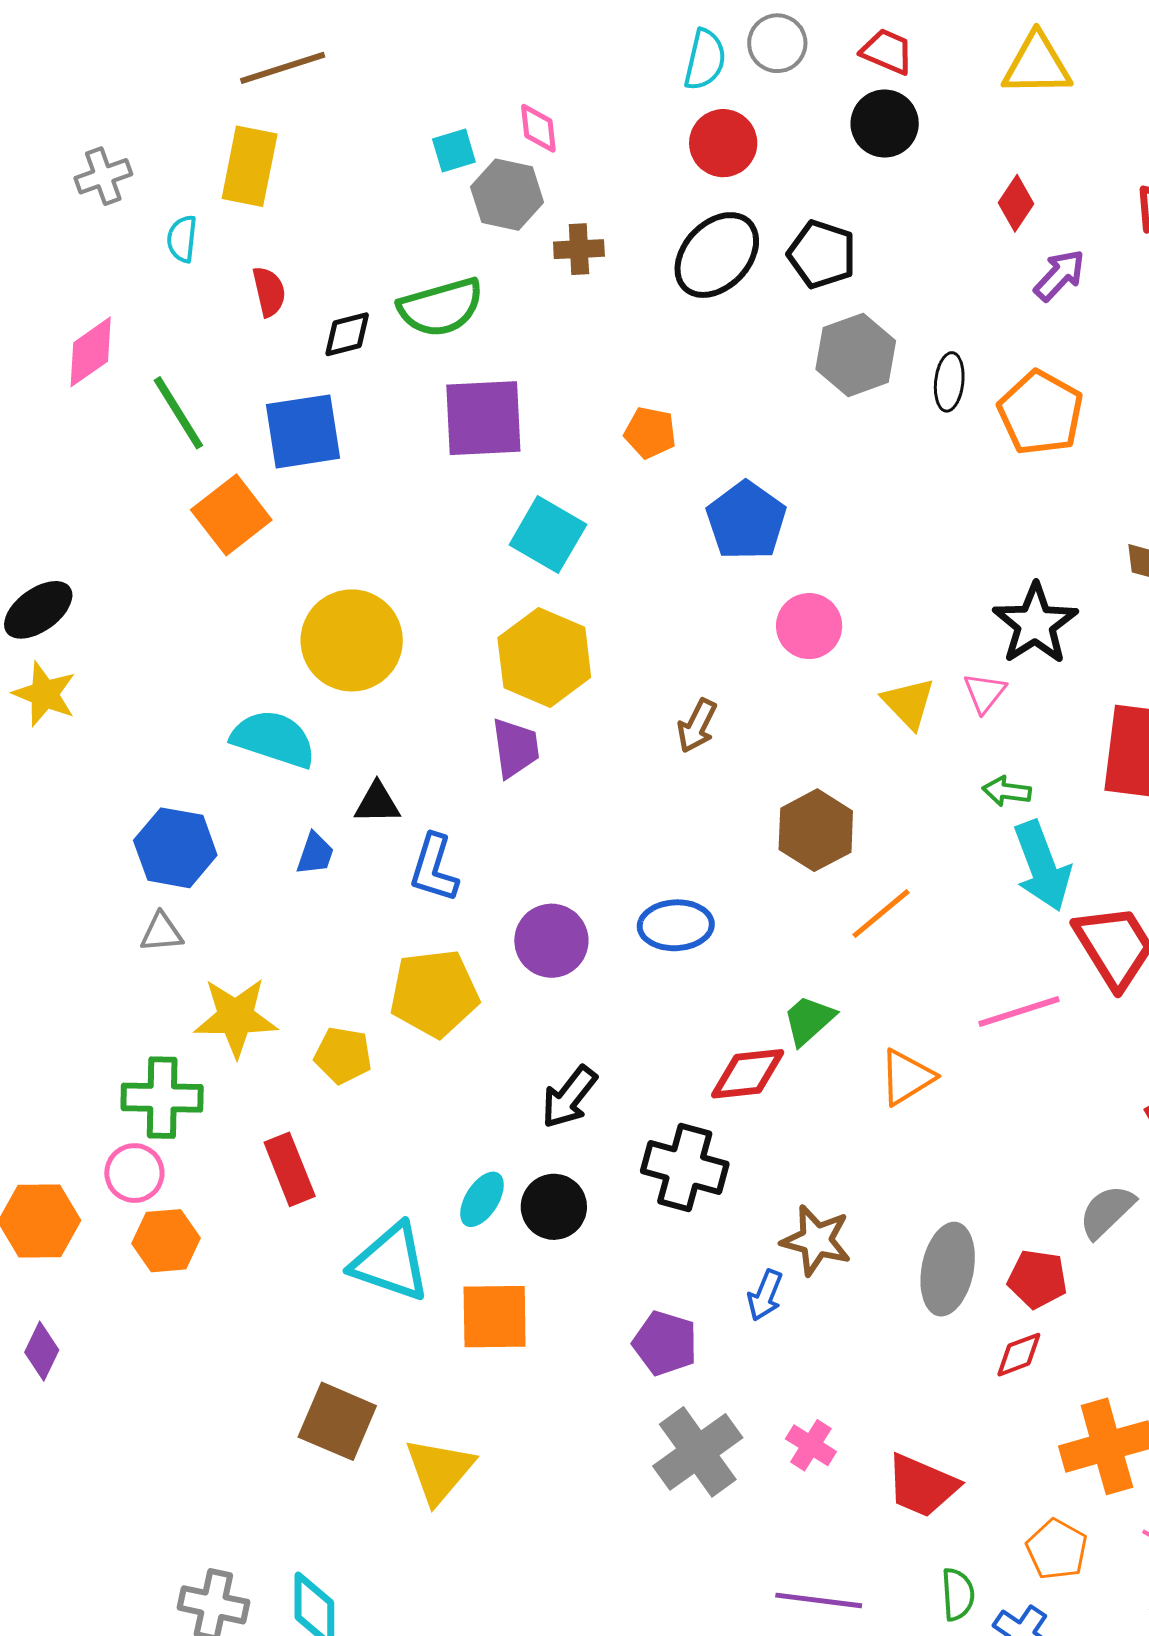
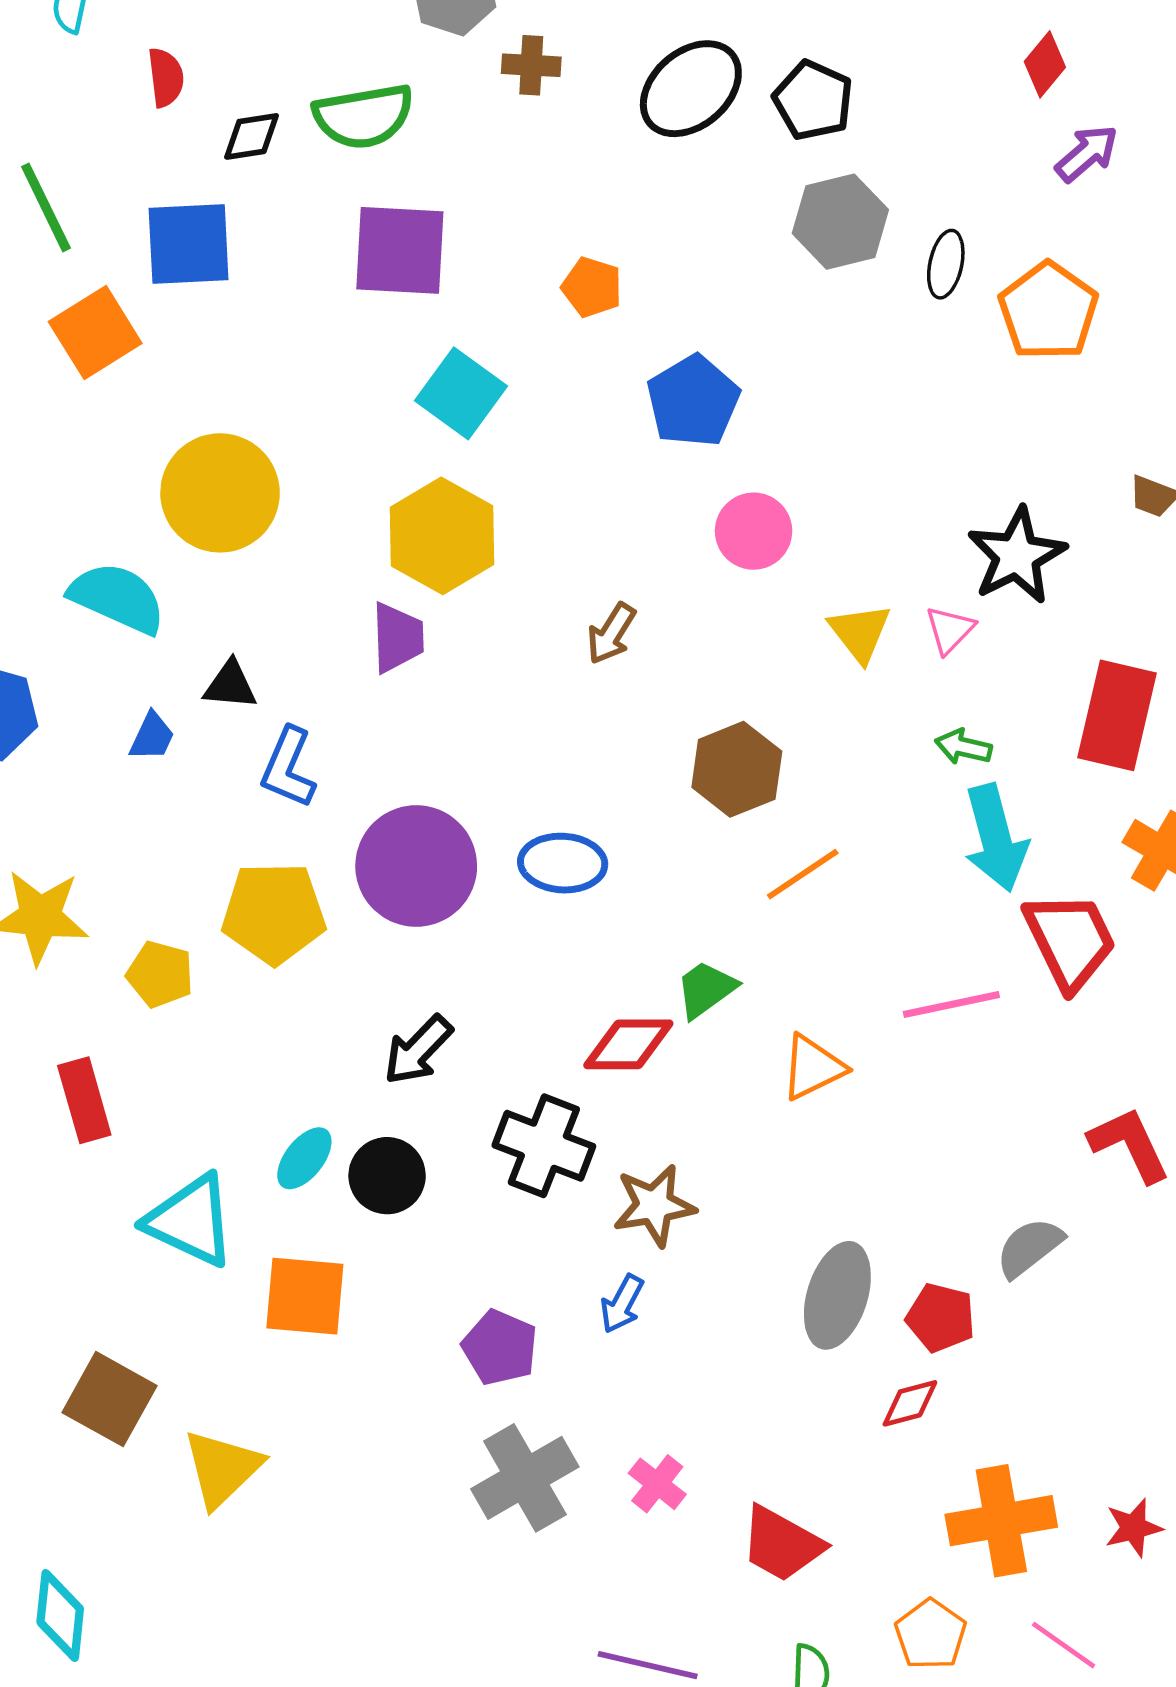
purple circle: (551, 941) -> (416, 866), size x1.4
brown star: (816, 1240) -> (654, 1205), moved, turned -30

